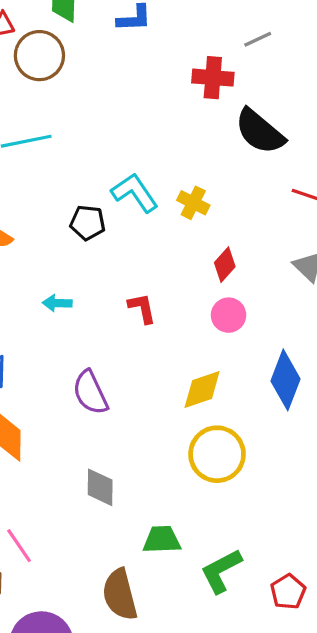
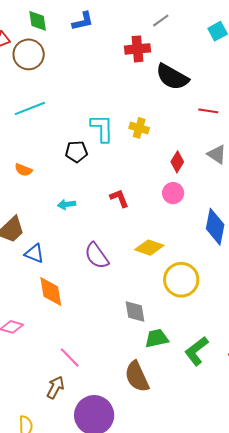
cyan L-shape: (135, 193) -> (102, 128), turned 44
red diamond: (225, 265) -> (177, 162), moved
yellow diamond: (202, 389) -> (149, 248), moved, turned 48
gray diamond: (100, 487) -> (135, 312), moved

